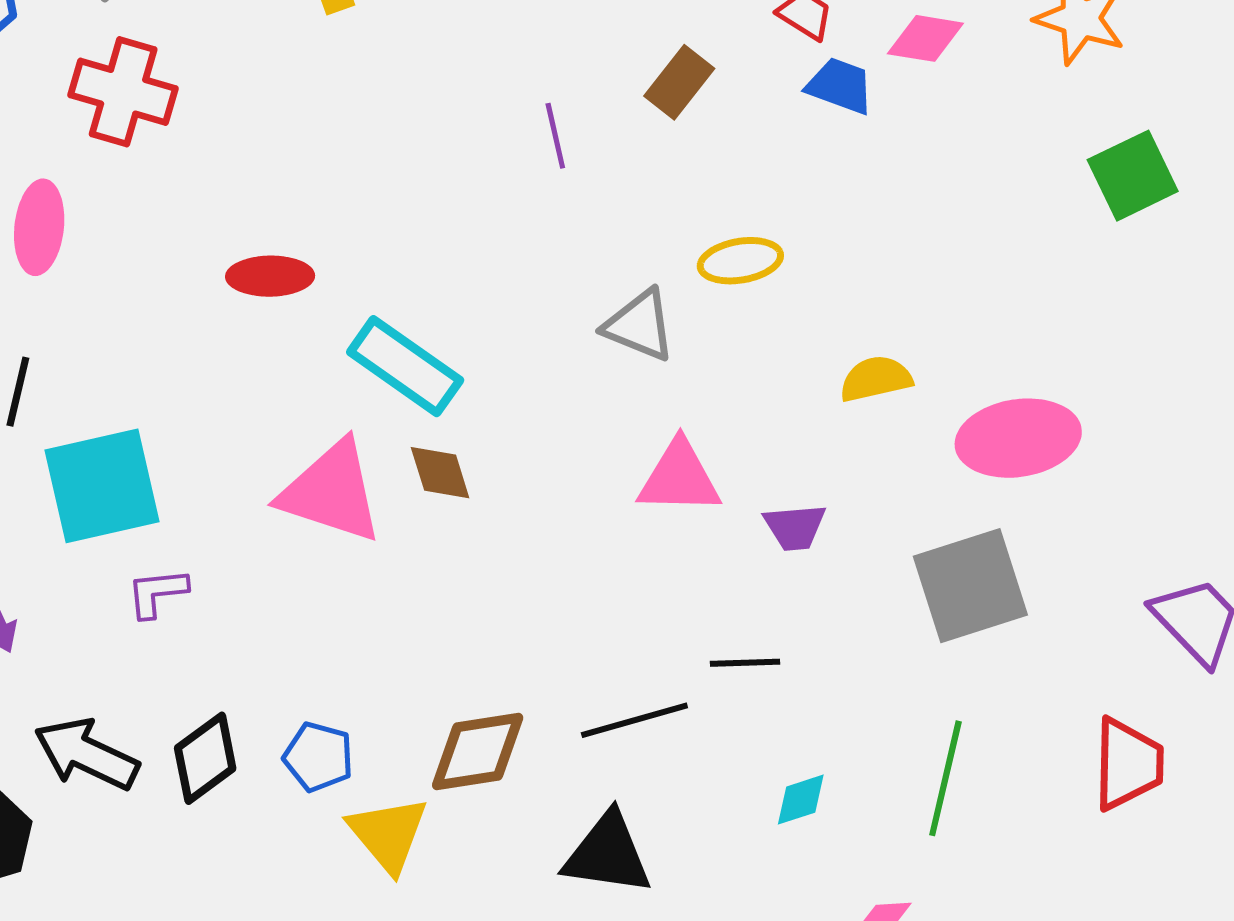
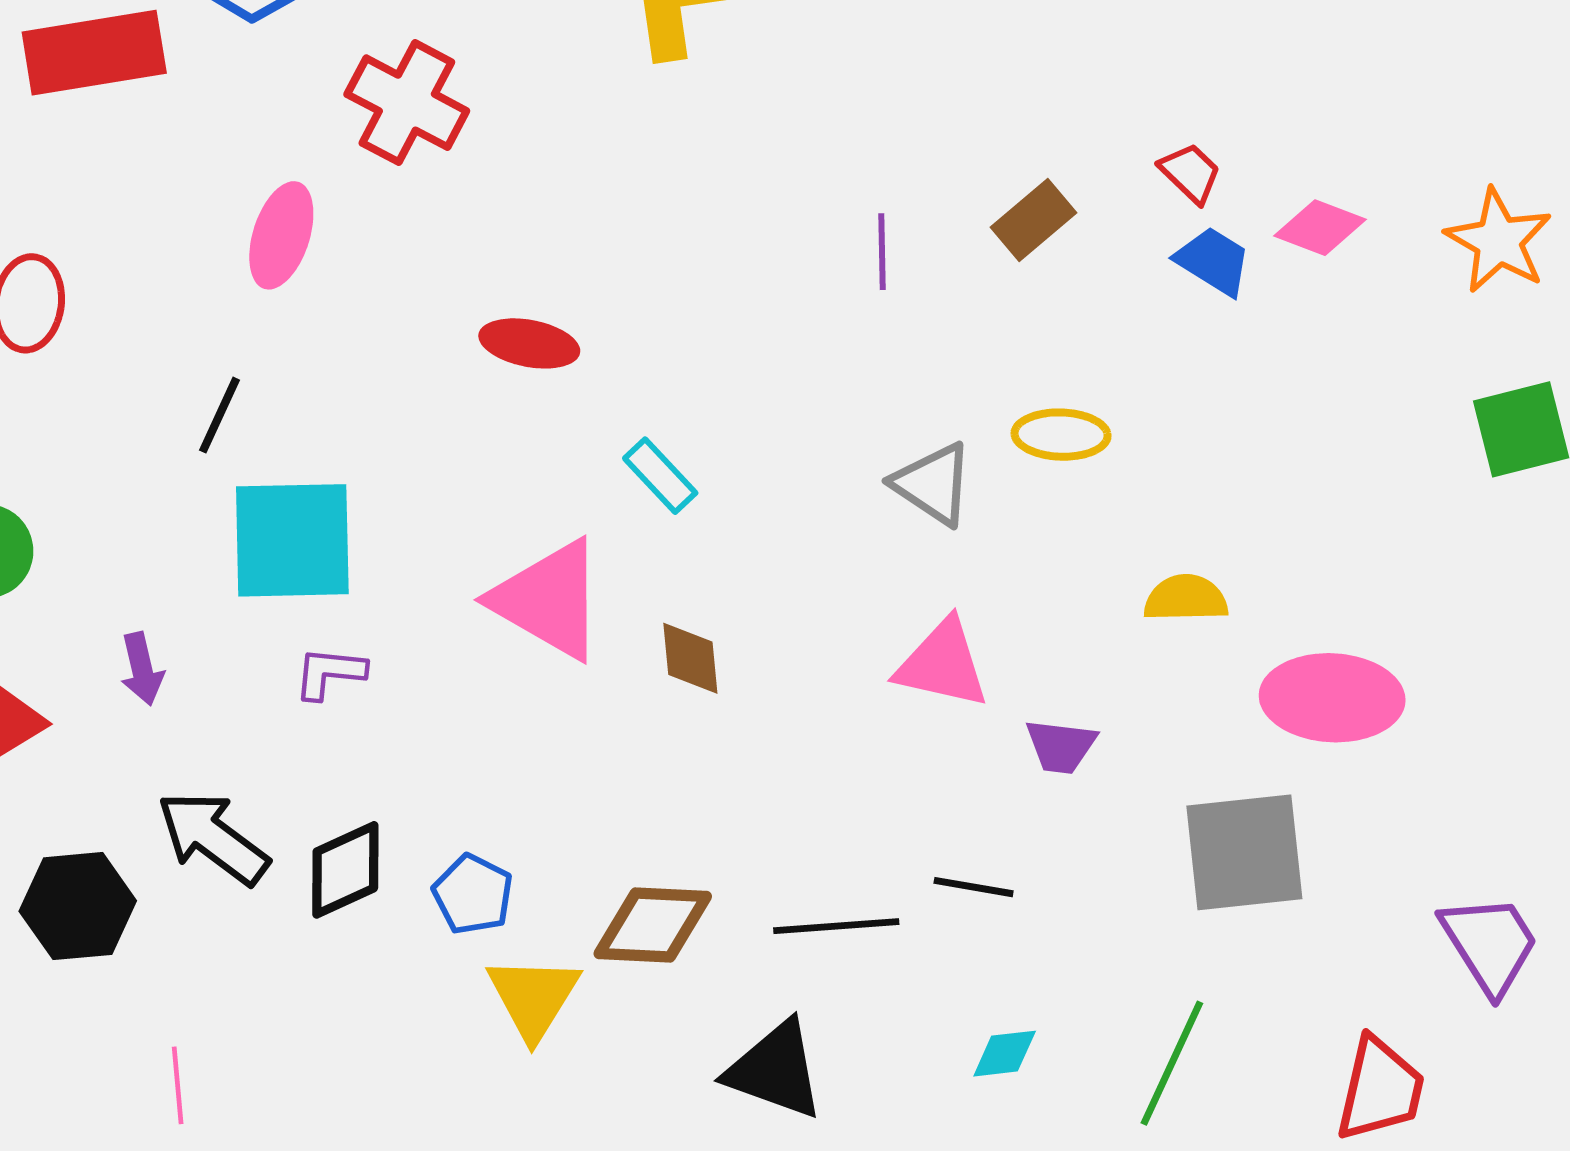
cyan rectangle: (405, 366) -> (660, 476), size x0.6
brown diamond: (440, 473) -> (690, 658), moved

